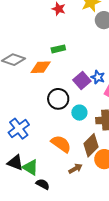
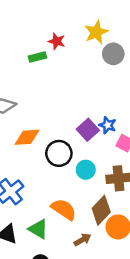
green rectangle: (58, 49) -> (37, 57), moved
orange diamond: (41, 67) -> (27, 137), moved
green triangle: (30, 167) -> (38, 229), moved

